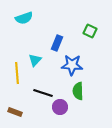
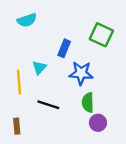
green square: (90, 31) -> (101, 35), size x1.5
purple circle: (60, 107) -> (98, 123), moved
brown rectangle: (15, 112) -> (17, 126), turned 64

